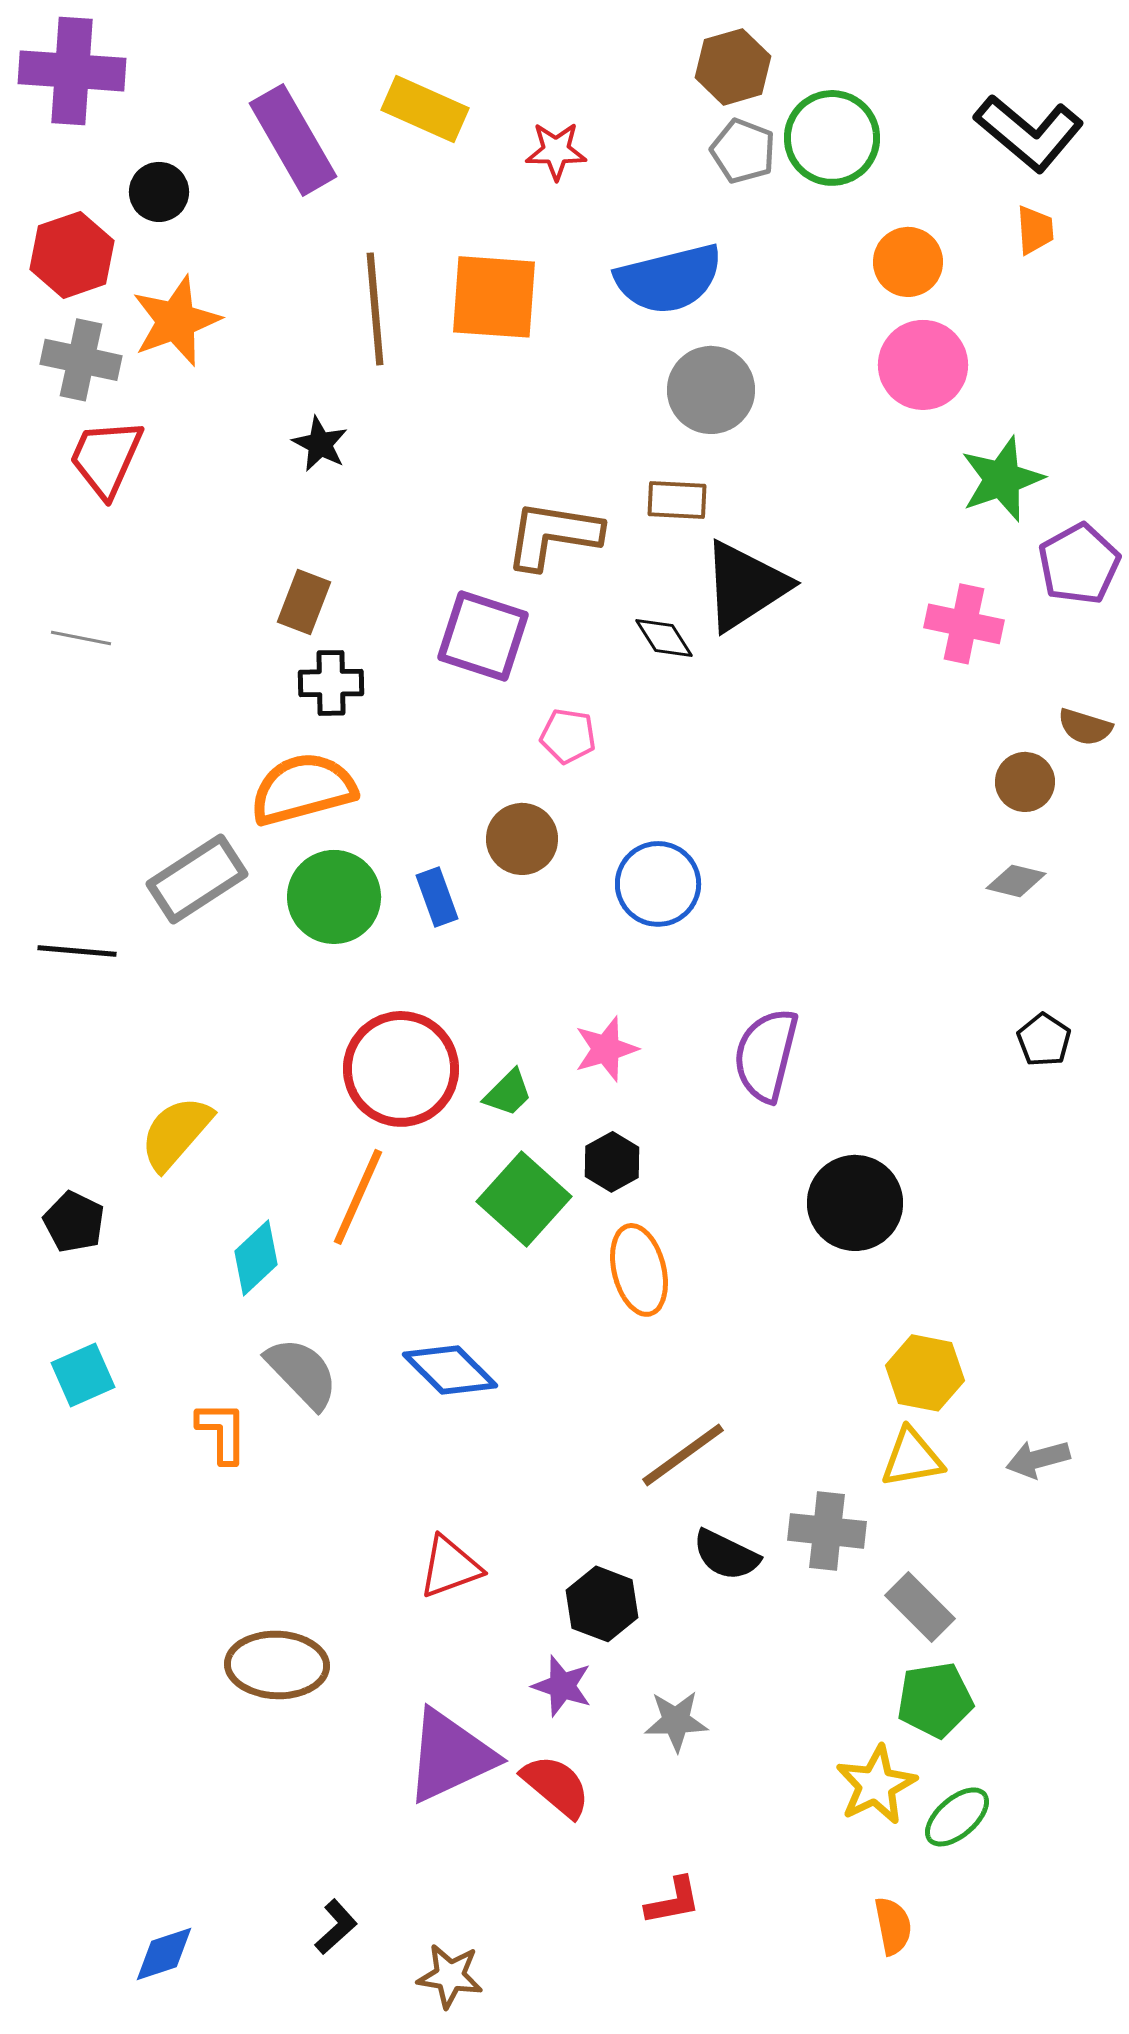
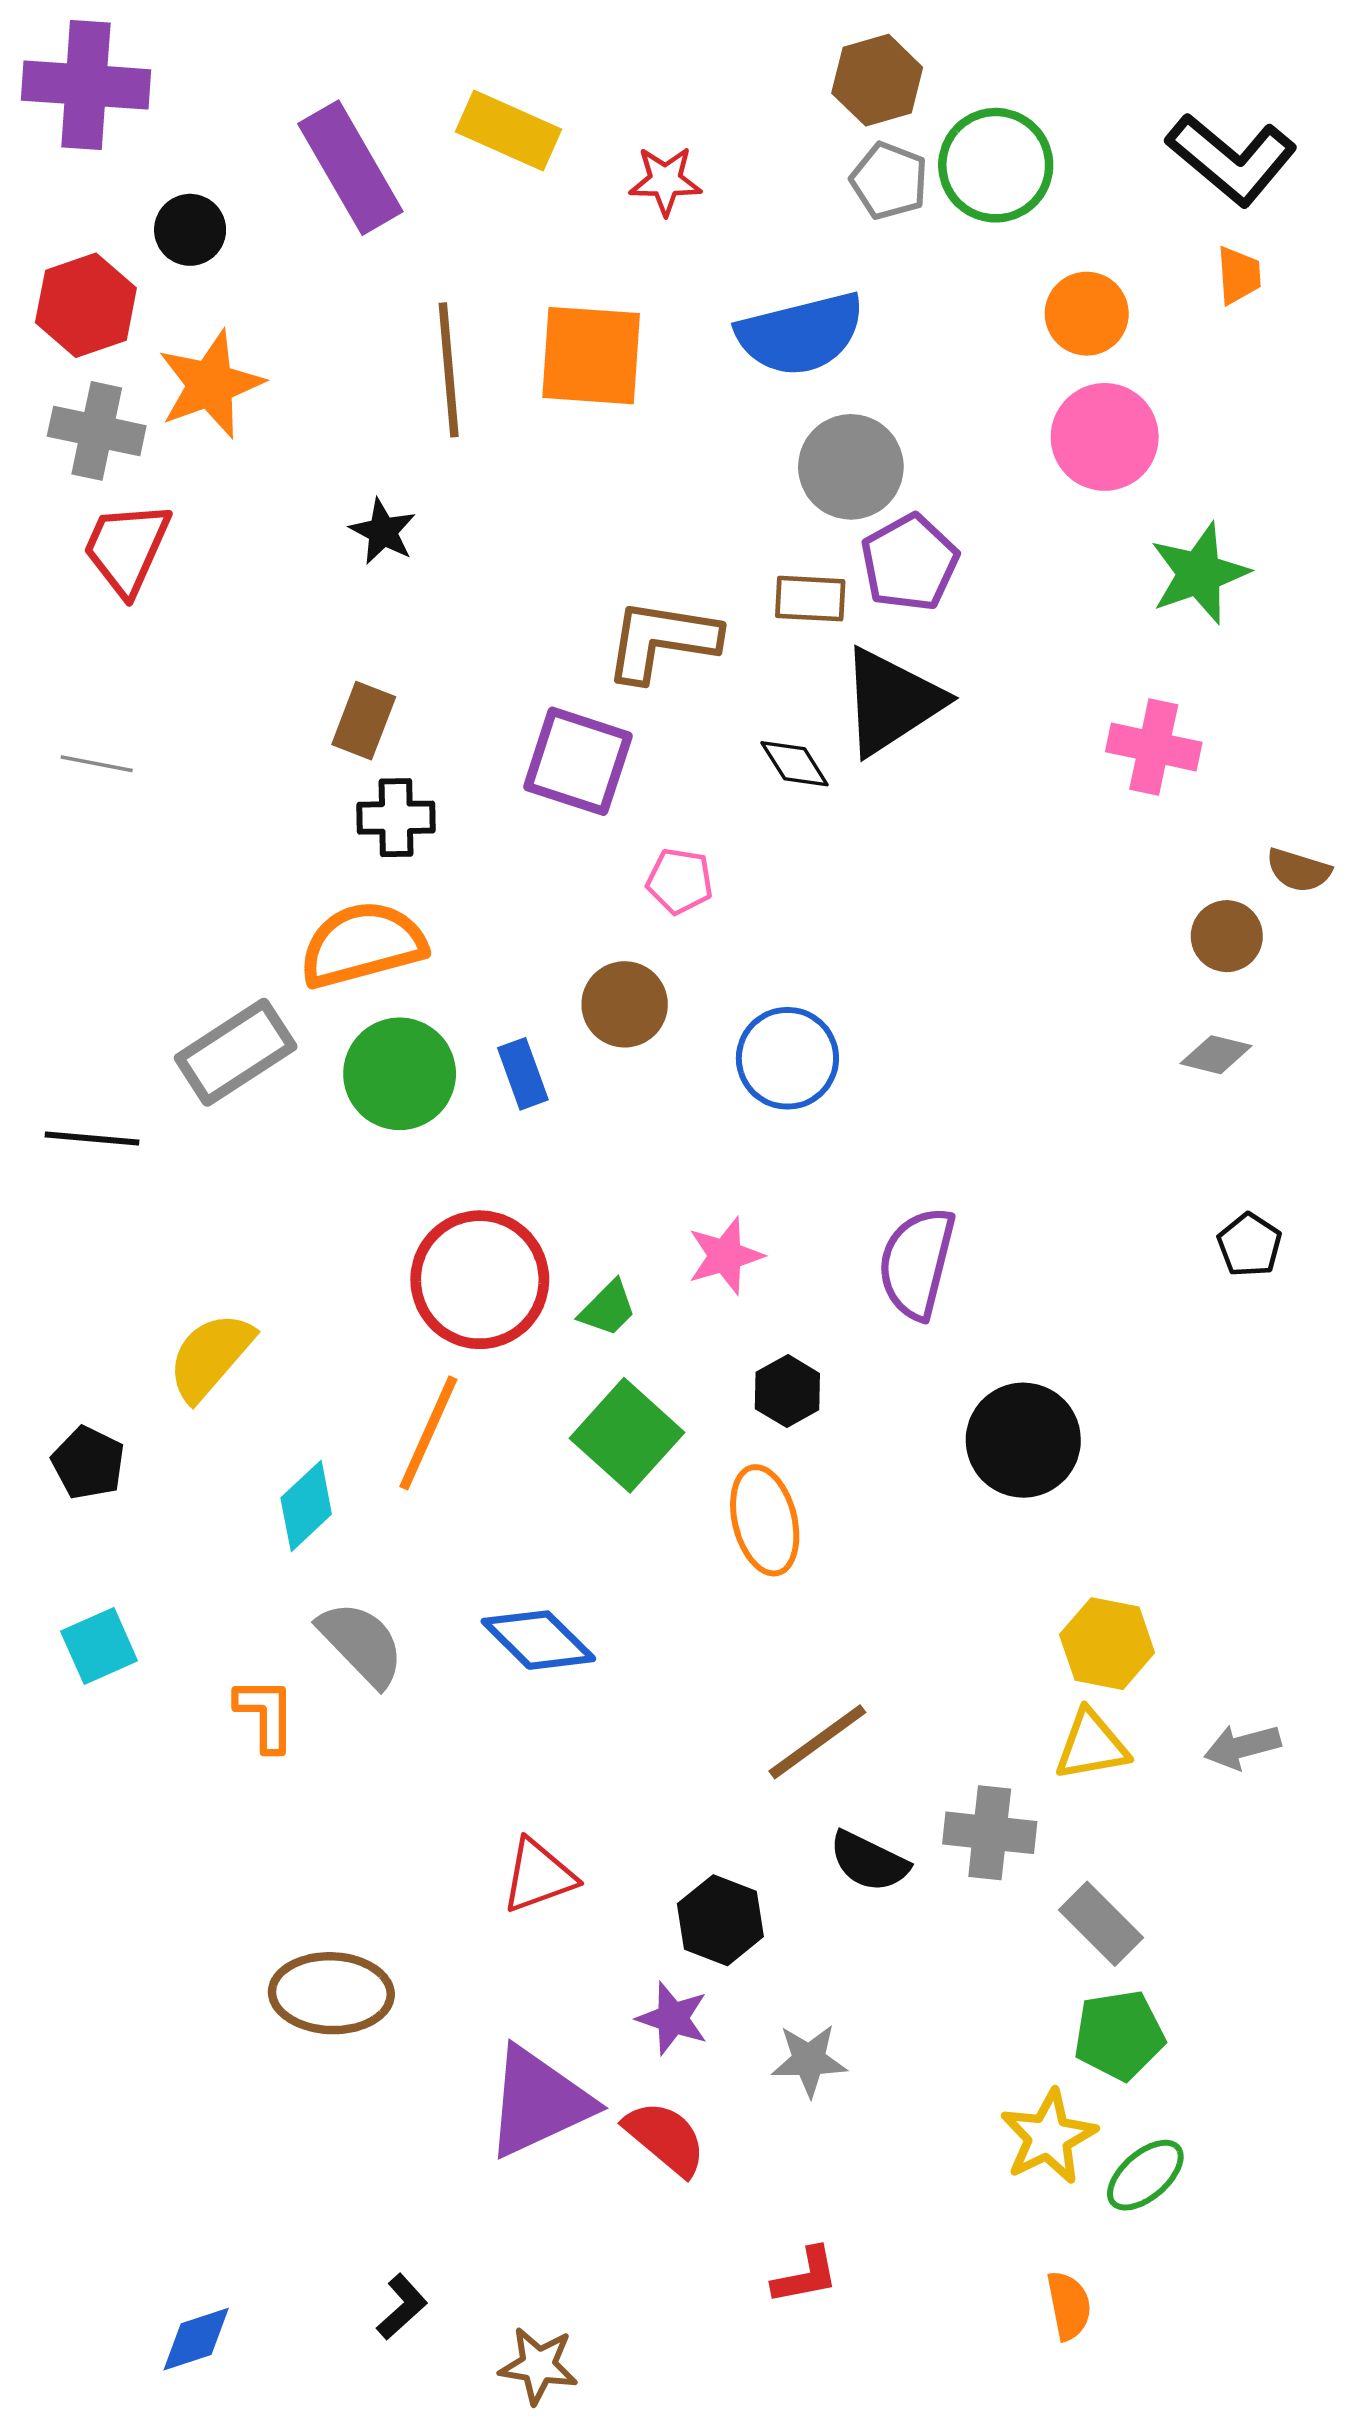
purple pentagon: (1079, 564) -> (910, 563), moved
black hexagon: (612, 1162) -> (787, 1391), moved

